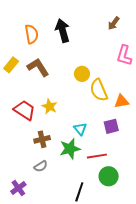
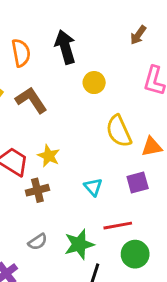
yellow circle: (82, 74) -> (94, 83), moved
brown cross: (42, 139) -> (37, 190), moved
green star: (70, 149) -> (79, 244), moved

